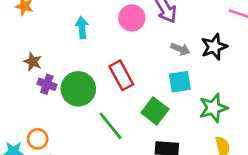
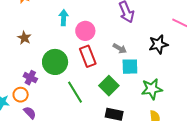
pink circle: (132, 18) -> (85, 31), moved
gray arrow: (180, 49) -> (120, 48), moved
purple cross: (47, 84) -> (30, 78), moved

